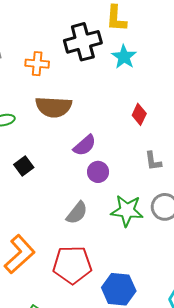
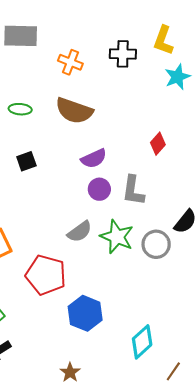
black cross: (83, 42) -> (123, 54), size x0.7
cyan star: (124, 57) -> (177, 77), moved
gray L-shape: (153, 161) -> (133, 191), moved, size x1.4
gray semicircle: (77, 213) -> (80, 232), moved

